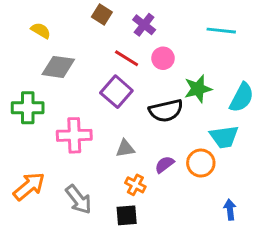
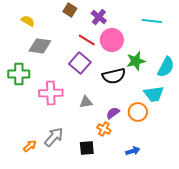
pink circle: (163, 58) -> (112, 40), size x1.5
orange cross: (135, 185) -> (104, 129), moved
orange arrow: (29, 186) -> (30, 146), moved, size x0.6
gray arrow: (79, 199) -> (54, 137), turned -100
blue arrow: (230, 210) -> (133, 151), moved, turned 80

